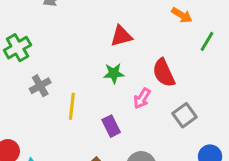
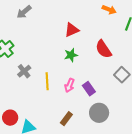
pink arrow: (142, 98) -> (70, 85), moved
purple rectangle: (111, 126) -> (89, 89), moved

